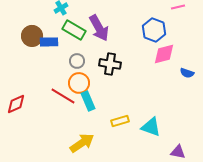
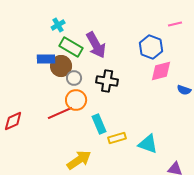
brown circle: (32, 36) -> (61, 66), moved
red line: (63, 96) -> (60, 113), turned -55
cyan rectangle: (88, 101) -> (99, 124), moved

